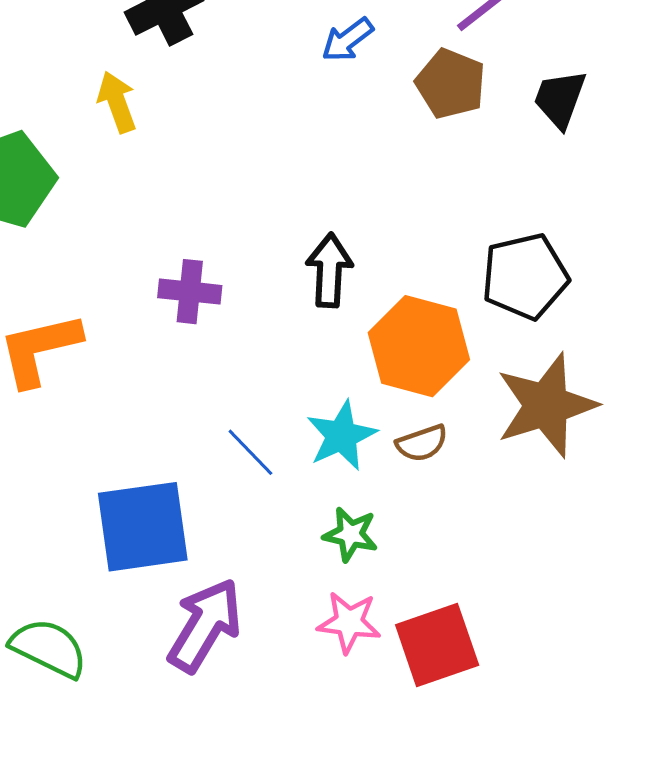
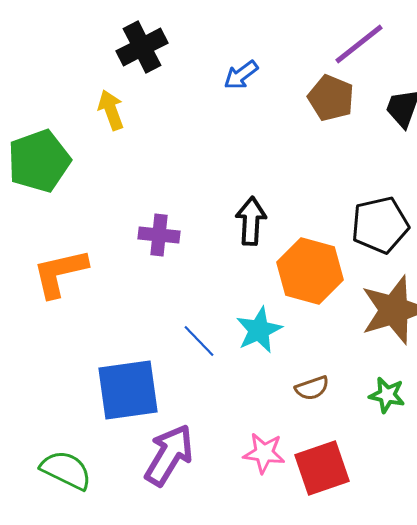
blue arrow: (348, 40) -> (241, 75), moved
brown semicircle: (422, 443) -> (312, 388), moved
green star: (351, 534) -> (387, 395), moved

